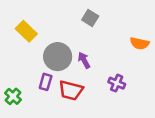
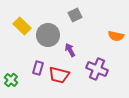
gray square: (90, 18) -> (75, 15), turned 32
gray circle: (58, 57) -> (48, 35), moved
purple cross: (117, 83) -> (97, 69), size x1.5

